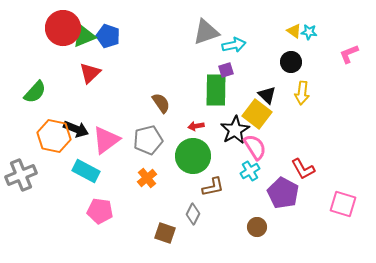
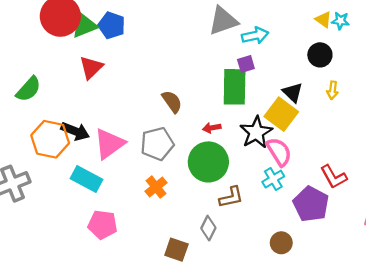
yellow arrow: (302, 93) -> (332, 90), size x0.7

